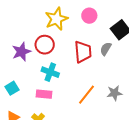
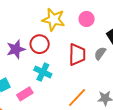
yellow star: (56, 19) -> (53, 19), turned 30
pink rectangle: (44, 94) -> (25, 94), moved, turned -42

